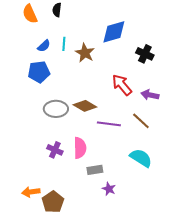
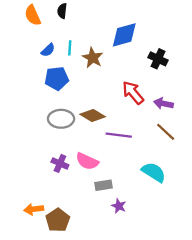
blue pentagon: (39, 72) -> (57, 78), moved
brown line: (141, 121) -> (166, 132), moved
pink semicircle: (80, 148) -> (87, 161), turned 115

